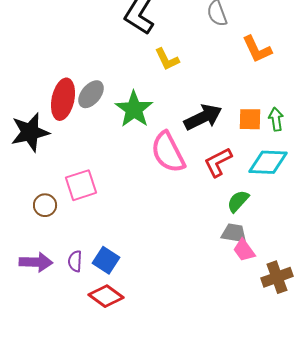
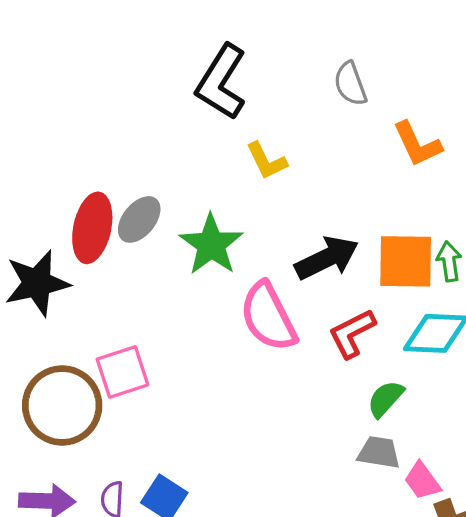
orange square: (250, 119) -> (406, 261), size x1.5
brown circle: (45, 205) -> (62, 405), size x2.0
pink trapezoid: (244, 250) -> (422, 481), moved

